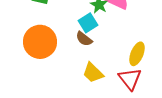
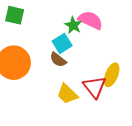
red triangle: (130, 79) -> (94, 87), moved

